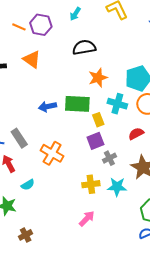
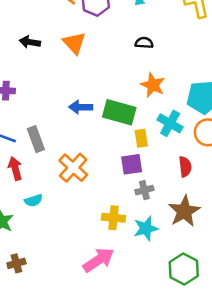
black semicircle: (84, 47) -> (144, 43), size x0.6
orange star: (98, 78) -> (153, 85), turned 30
red semicircle: (136, 134) -> (185, 167), turned 98
cyan star: (117, 187) -> (146, 228), turned -30
pink arrow: (87, 219) -> (99, 260), size x1.4

